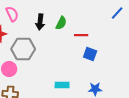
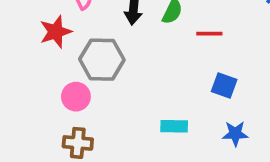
blue square: (90, 54) -> (224, 86), moved

